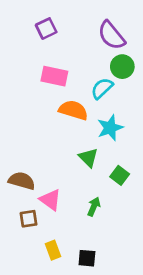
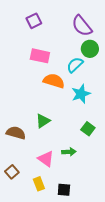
green triangle: (88, 158) -> (43, 121), moved, turned 42
pink triangle: (50, 200) -> (46, 159), moved
green arrow: (94, 207) -> (69, 152), turned 64
brown square: (29, 219) -> (12, 172), moved, turned -32

